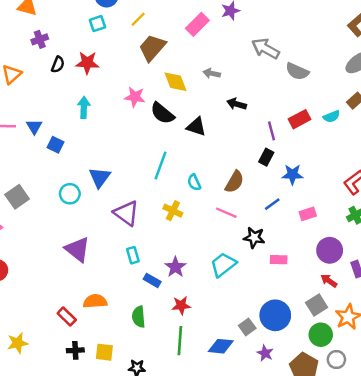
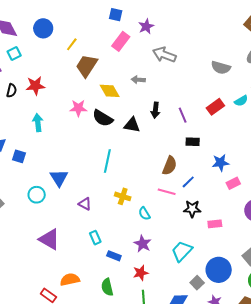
cyan square: (97, 24) -> (14, 53), moved
gray arrow: (265, 49) -> (164, 55), moved
gray semicircle: (297, 71) -> (221, 68), moved
black arrow: (236, 104) -> (155, 110), moved, turned -91
purple line: (271, 131) -> (183, 115), moved
black rectangle: (266, 157) -> (193, 142), turned 72
blue star: (292, 174) -> (220, 163), moved
cyan semicircle: (194, 182) -> (144, 214), moved
blue line: (272, 204) -> (188, 182), moved
purple triangle: (126, 213) -> (85, 204), size x0.6
cyan trapezoid: (223, 265) -> (182, 251), moved
purple star: (175, 267) -> (143, 244), moved

